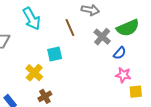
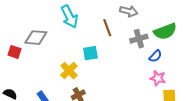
gray cross: (102, 37) -> (139, 39), turned 30

